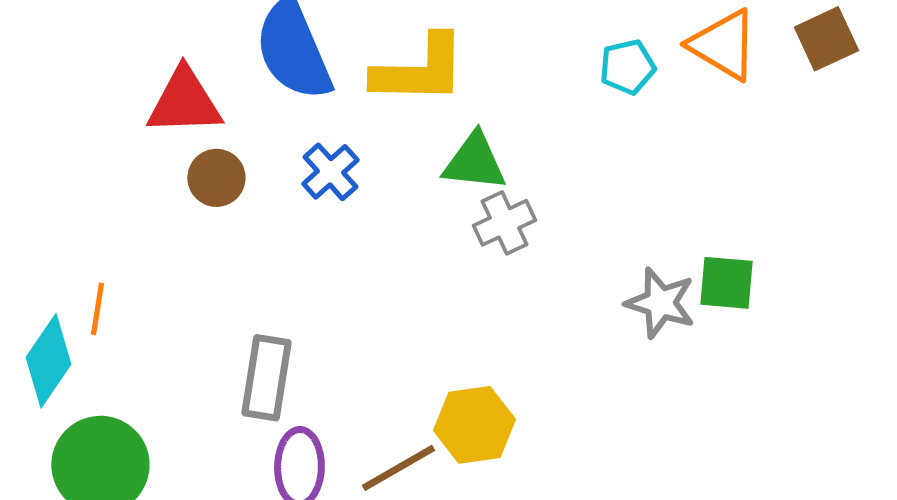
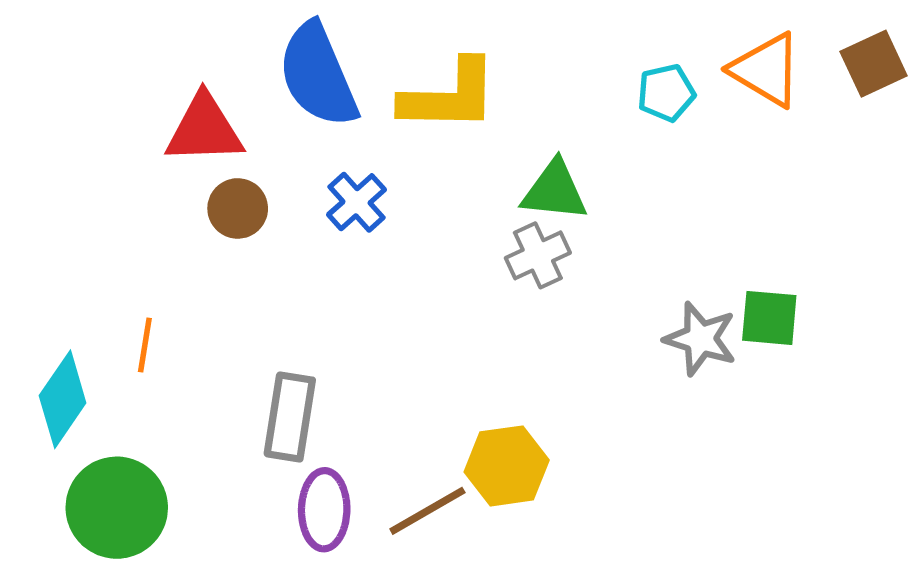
green triangle: (474, 162) -> (555, 191), moved
orange line: (97, 309) -> (145, 345), moved

